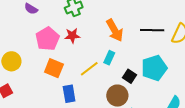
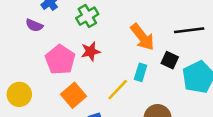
orange square: (54, 68) -> (73, 95), turned 36
black square: (130, 76) -> (170, 60), moved

